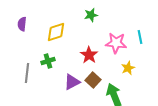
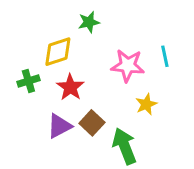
yellow diamond: (56, 32) -> (58, 52), moved
red star: (89, 55) -> (70, 87), moved
green cross: (48, 61) -> (28, 81), moved

